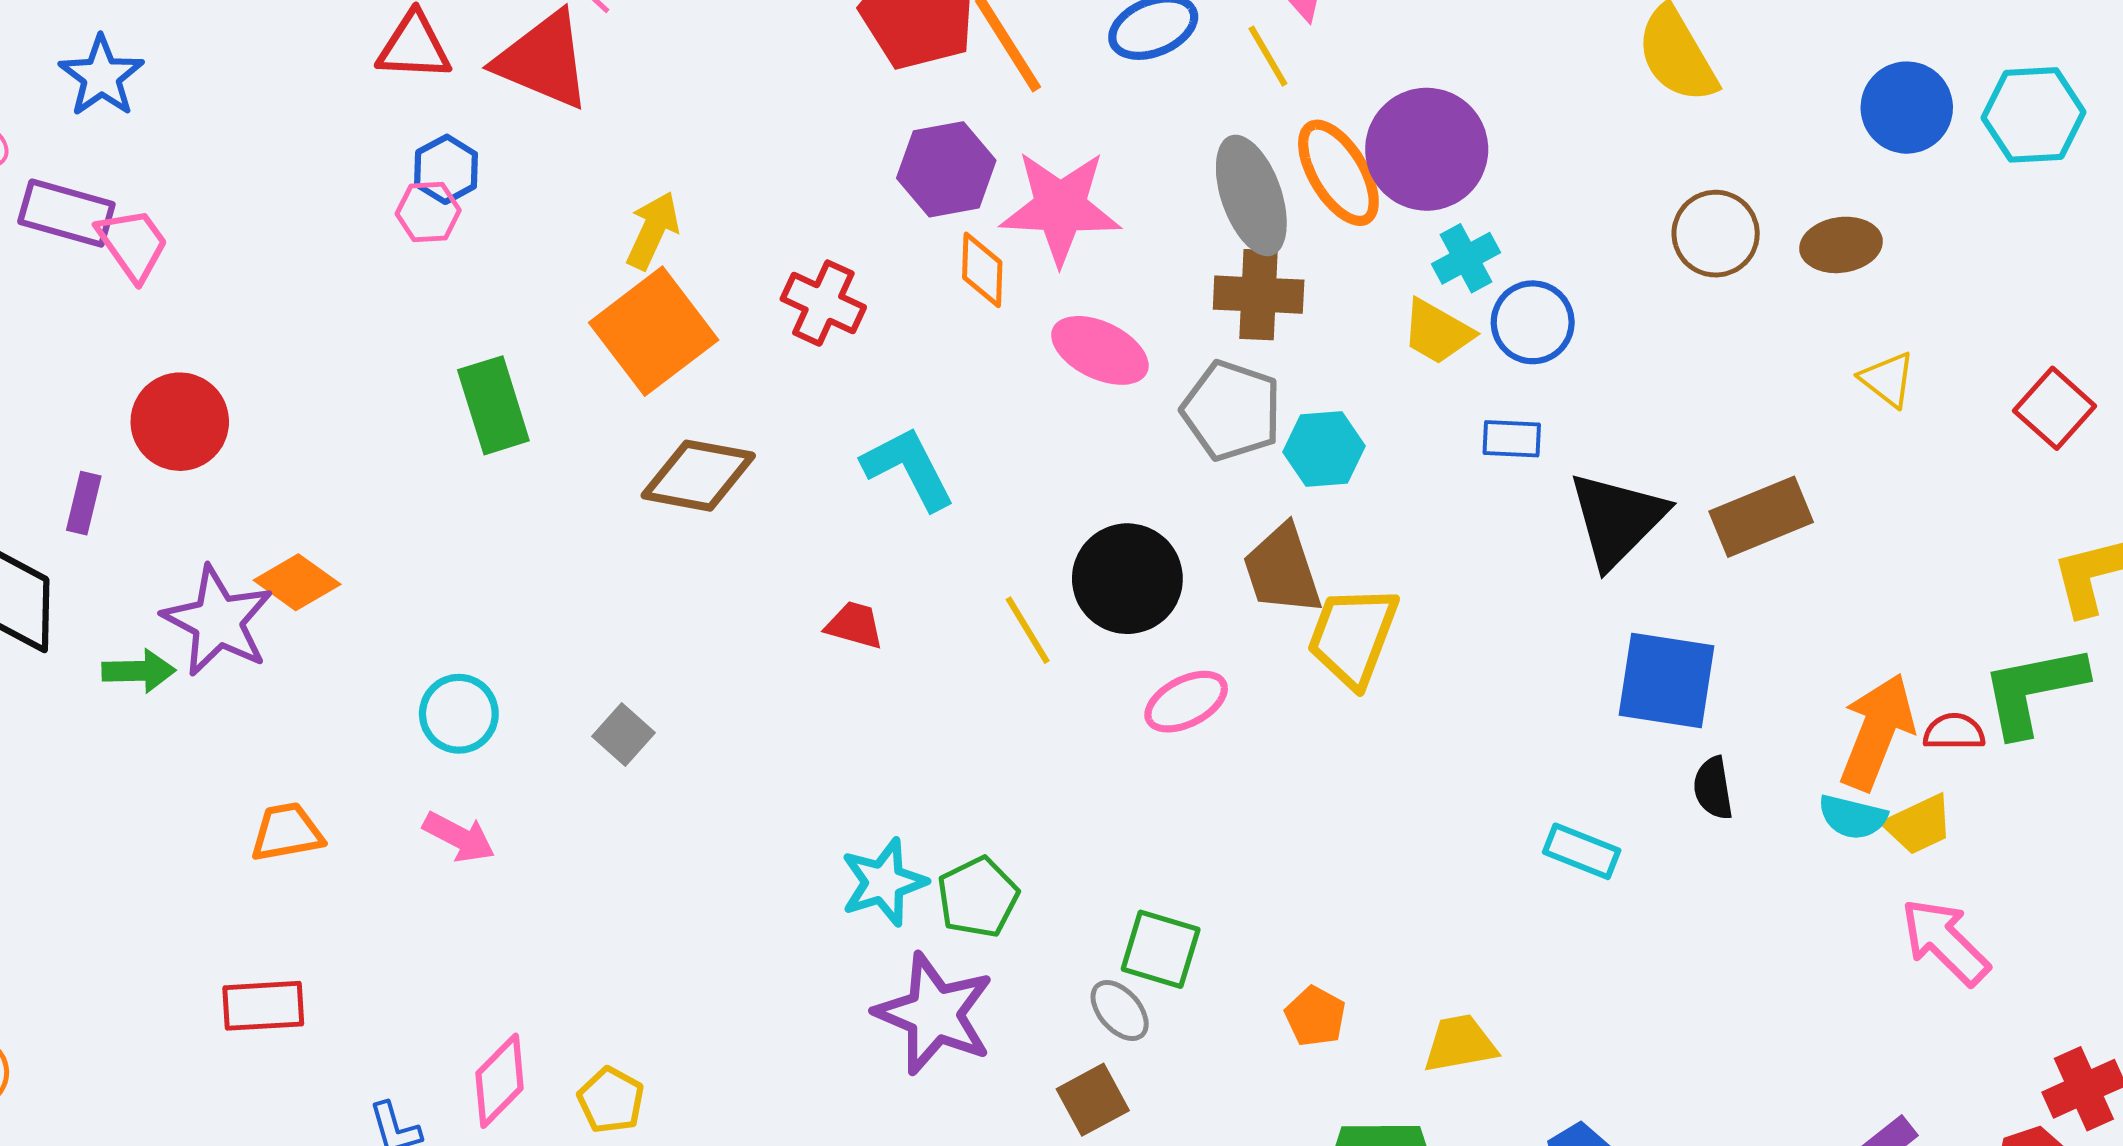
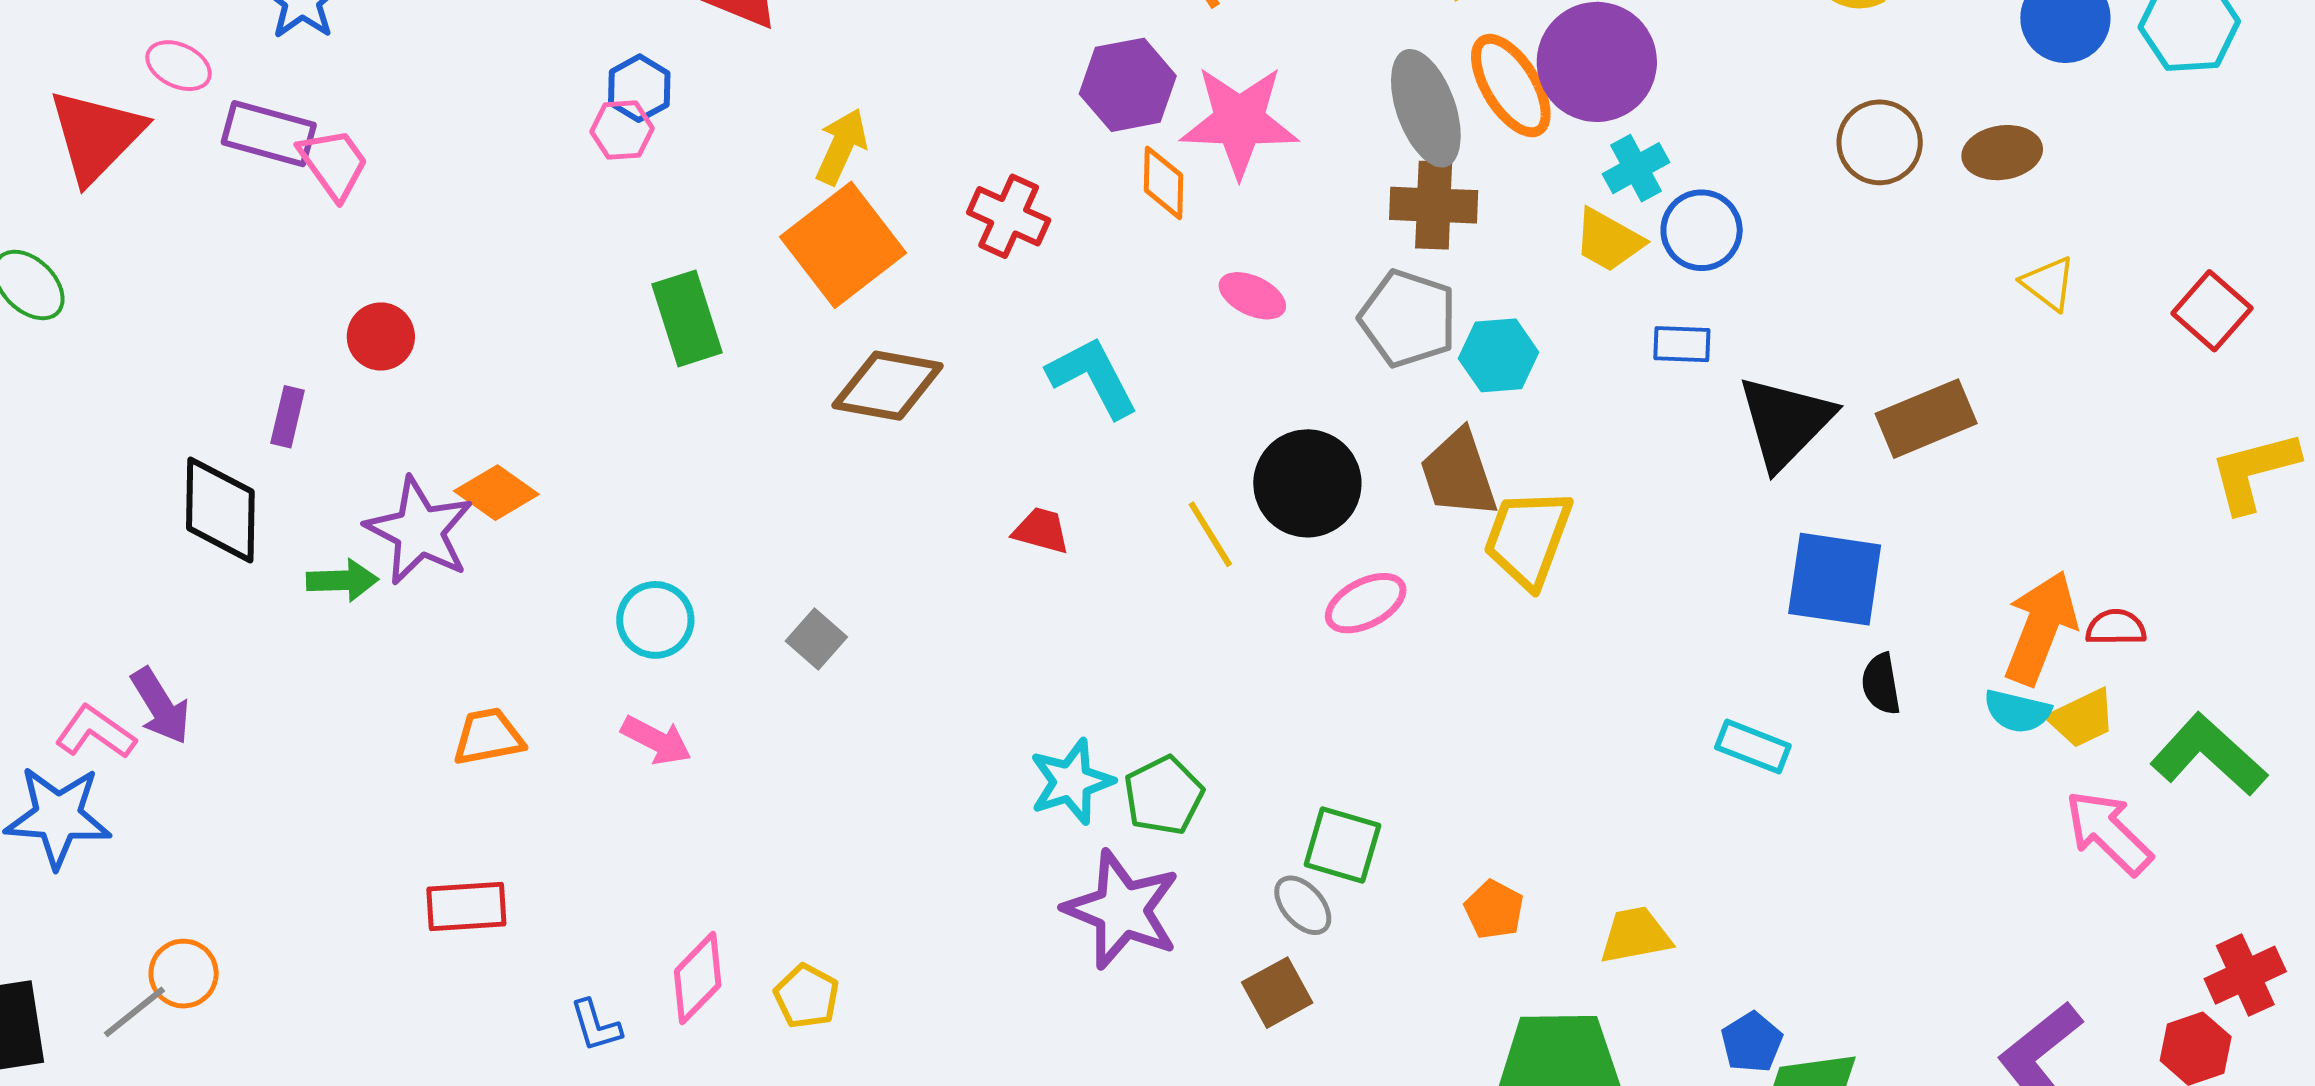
pink ellipse: (1100, 350) -> (1252, 296), moved, size x0.7
red circle: (180, 422) -> (381, 337), size x0.7
green L-shape: (2033, 690) -> (2209, 755), moved, turned 54

